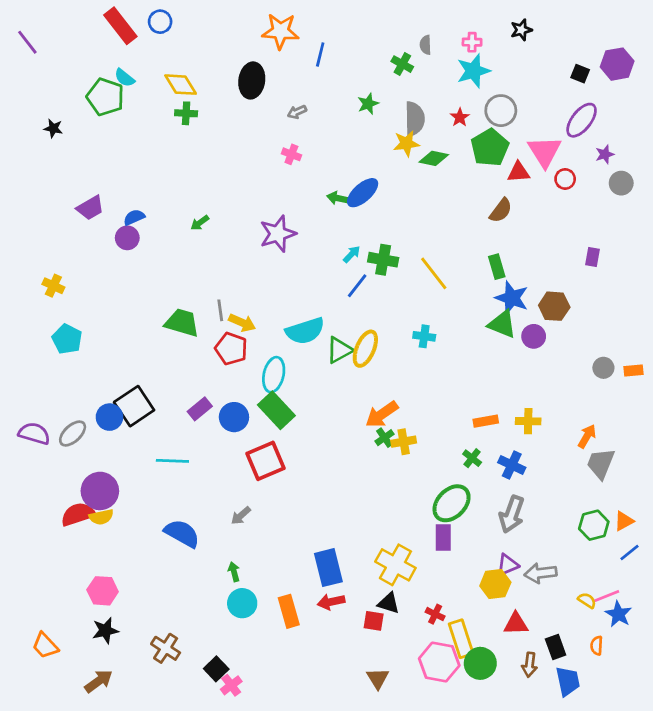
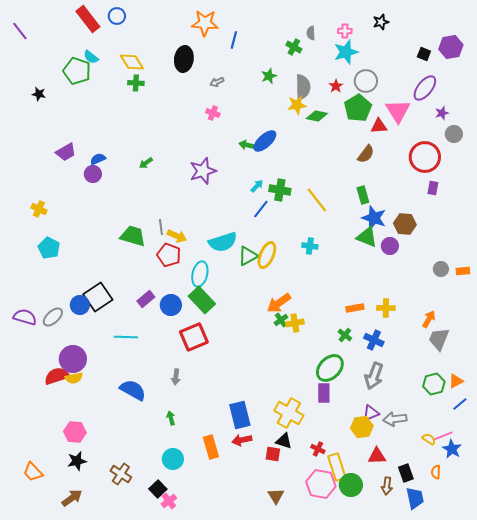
red circle: (565, 179) -> (425, 157), moved, size x2.0
gray arrow: (241, 516) -> (176, 377), turned -42
cyan circle: (242, 603) -> (173, 459), moved

